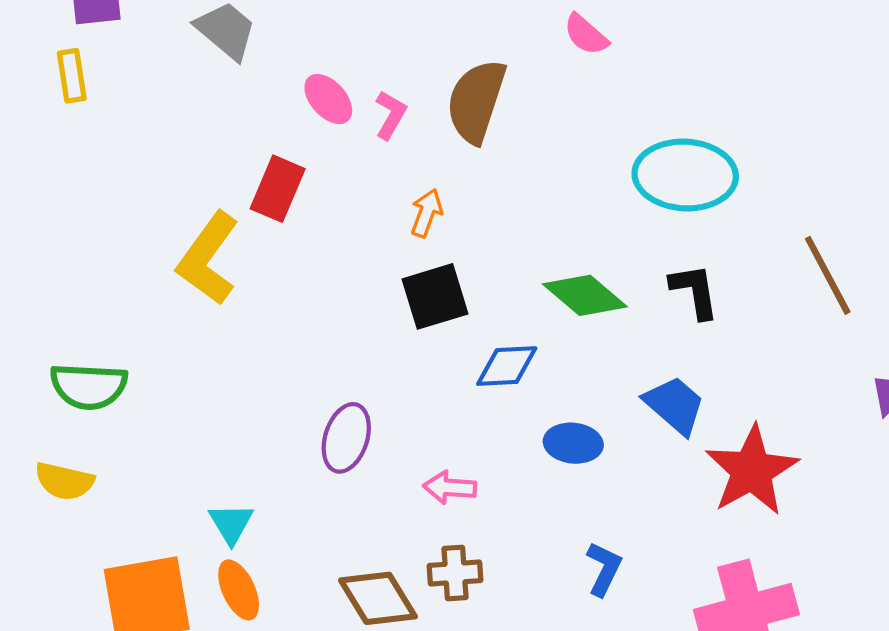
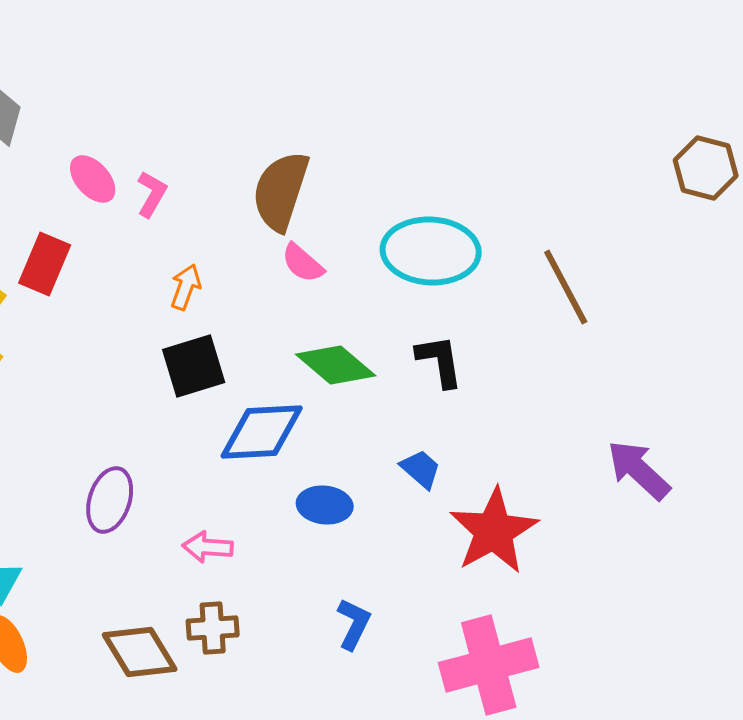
pink semicircle: (586, 35) -> (303, 263), moved
brown semicircle: (476, 101) -> (281, 191), moved
brown line: (828, 275) -> (566, 287), moved
blue diamond: (507, 366) -> (262, 432), size x1.4
blue trapezoid: (675, 405) -> (421, 469), size x0.7

